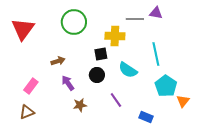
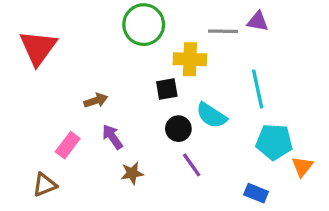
green circle: (74, 22) -> (144, 25), moved
black circle: (97, 75) -> (178, 129), moved
pink rectangle: (31, 86) -> (68, 145), moved
cyan pentagon: (166, 86) -> (274, 142), turned -30
blue rectangle: (146, 117) -> (256, 193), moved

